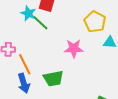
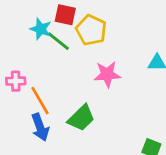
yellow pentagon: (95, 22) -> (91, 30), moved
green trapezoid: (53, 78) -> (81, 118), turned -30

